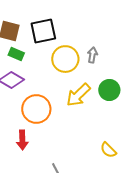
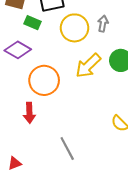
green rectangle: (16, 54) -> (33, 23), moved

